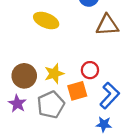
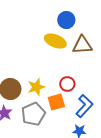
yellow ellipse: (46, 21) -> (55, 41), moved

